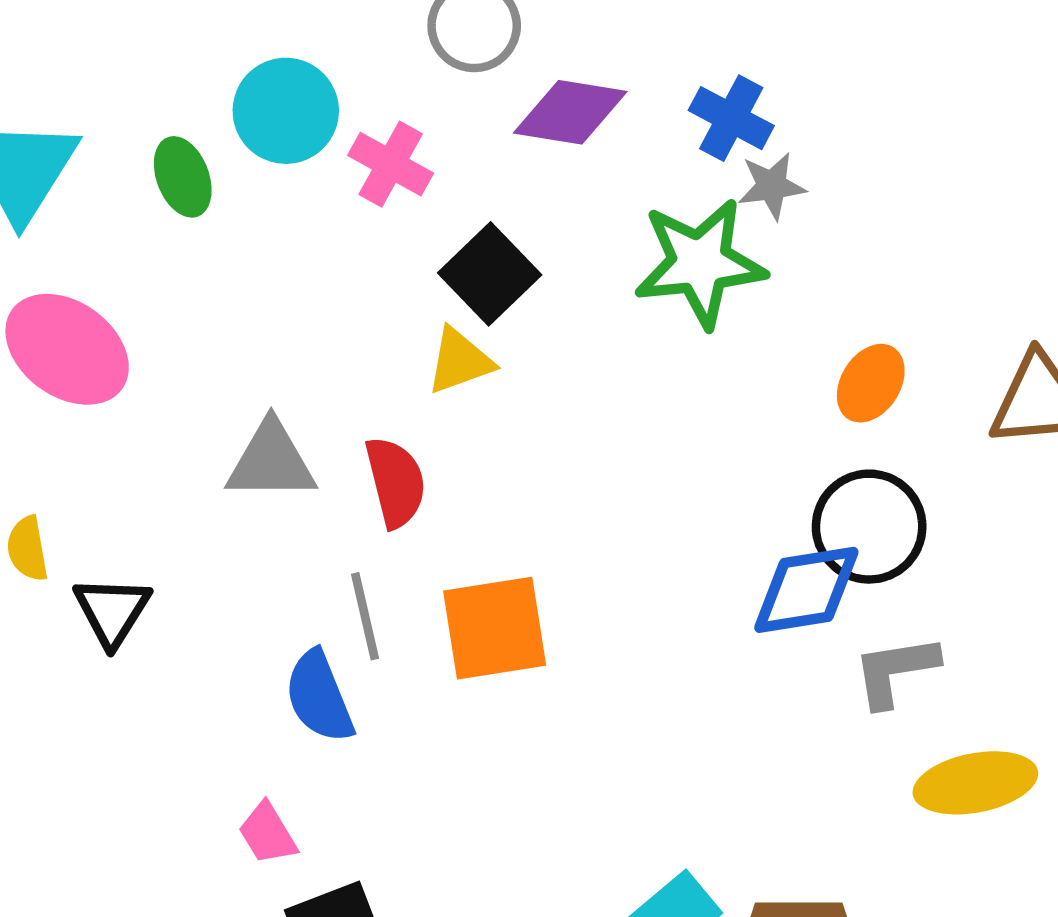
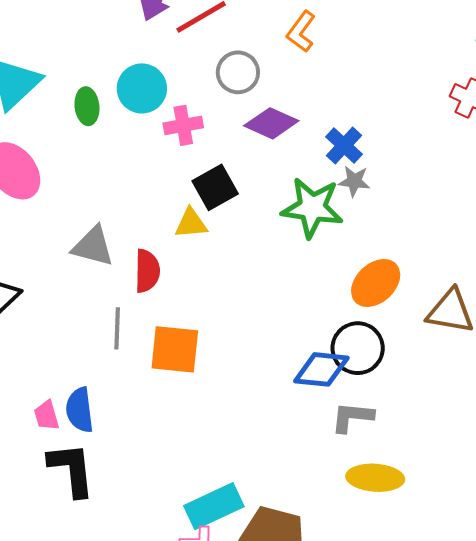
pink cross: (391, 164) -> (183, 125), turned 36
orange ellipse: (871, 383) -> (376, 283), size x1.4
blue semicircle: (319, 697) -> (80, 410), moved

